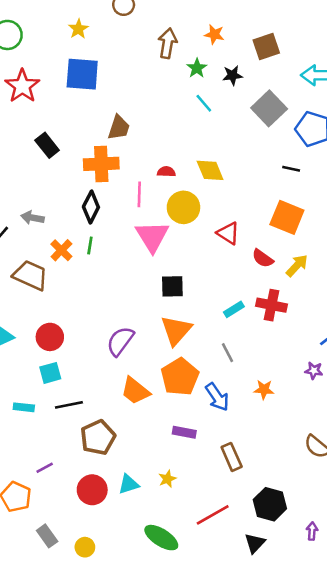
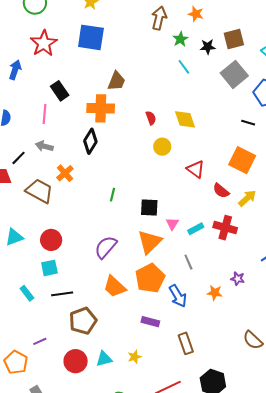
brown square: (266, 47) -> (234, 39), moved
red semicircle: (166, 172) -> (151, 118), turned 64
pink line: (139, 194) -> (45, 114), moved
yellow circle: (183, 207) -> (162, 147), size x0.7
pink triangle: (152, 236) -> (172, 224), moved, size x0.5
green line: (90, 246) -> (113, 195), moved
purple star: (314, 371) -> (238, 279), moved
cyan rectangle: (24, 407) -> (27, 293), turned 42

